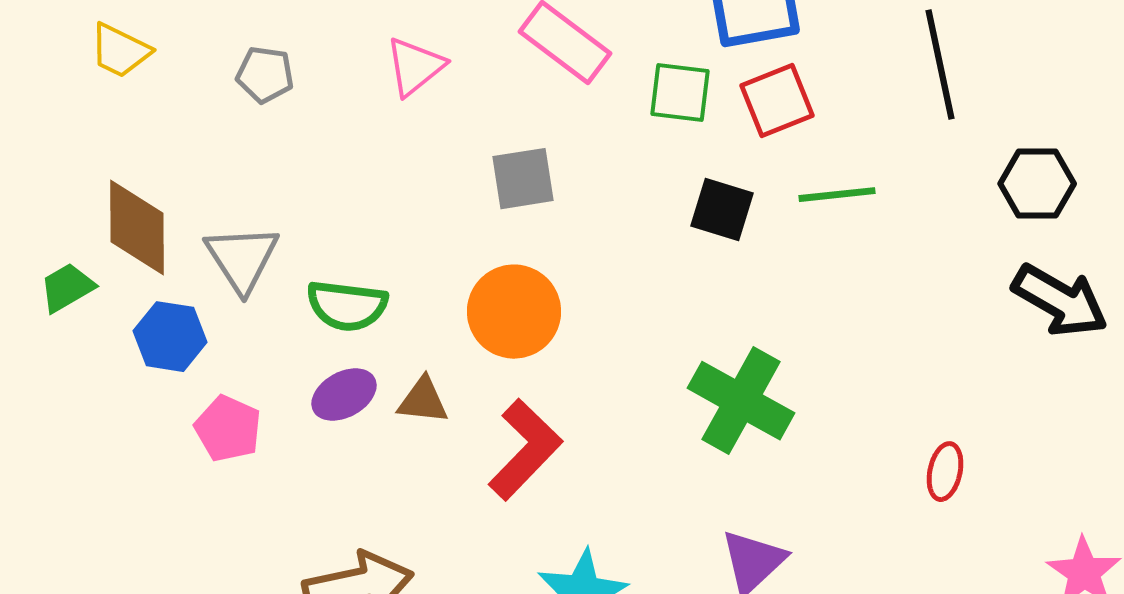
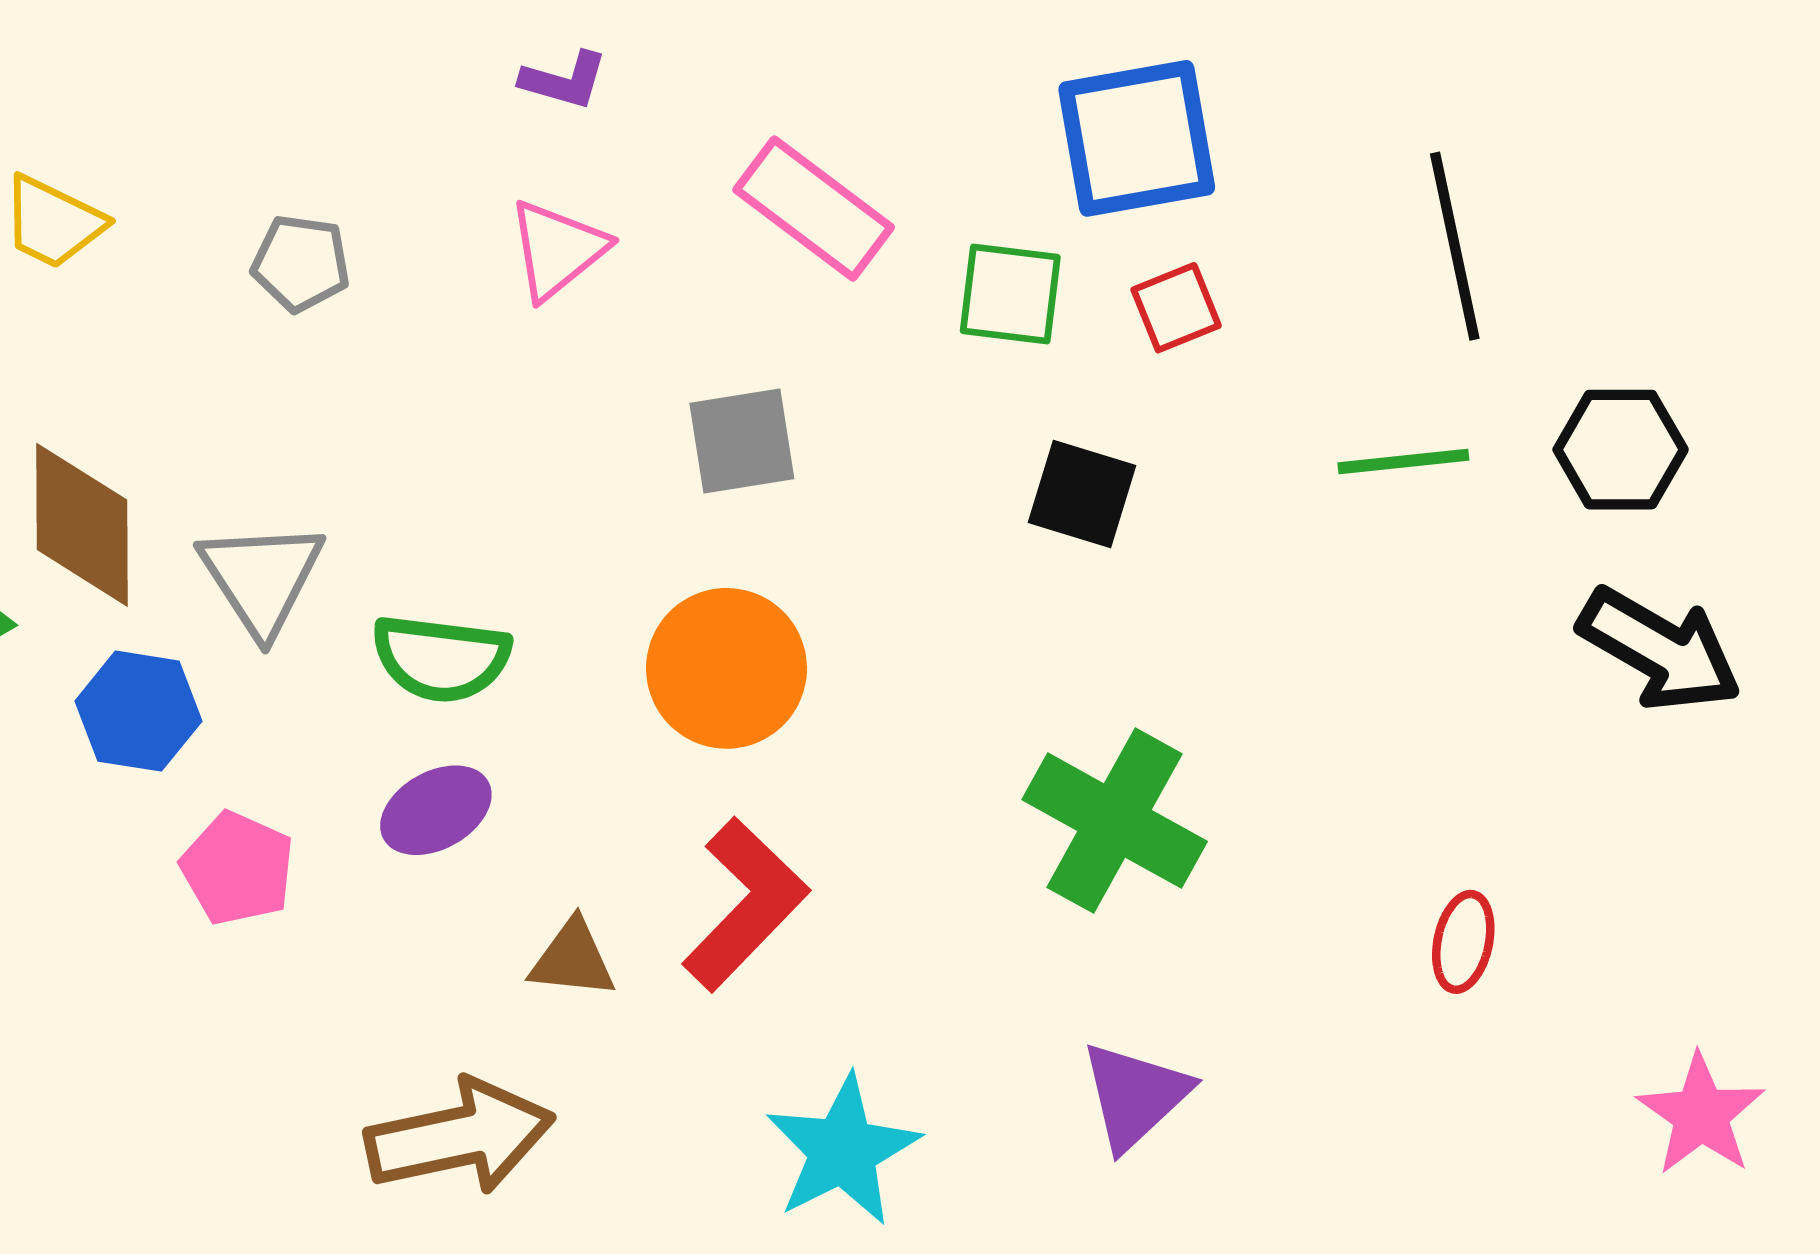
red square: (777, 101) -> (1176, 308), size x0.7
green line: (837, 195) -> (1403, 462), moved
brown triangle: (423, 401) -> (573, 959), moved

